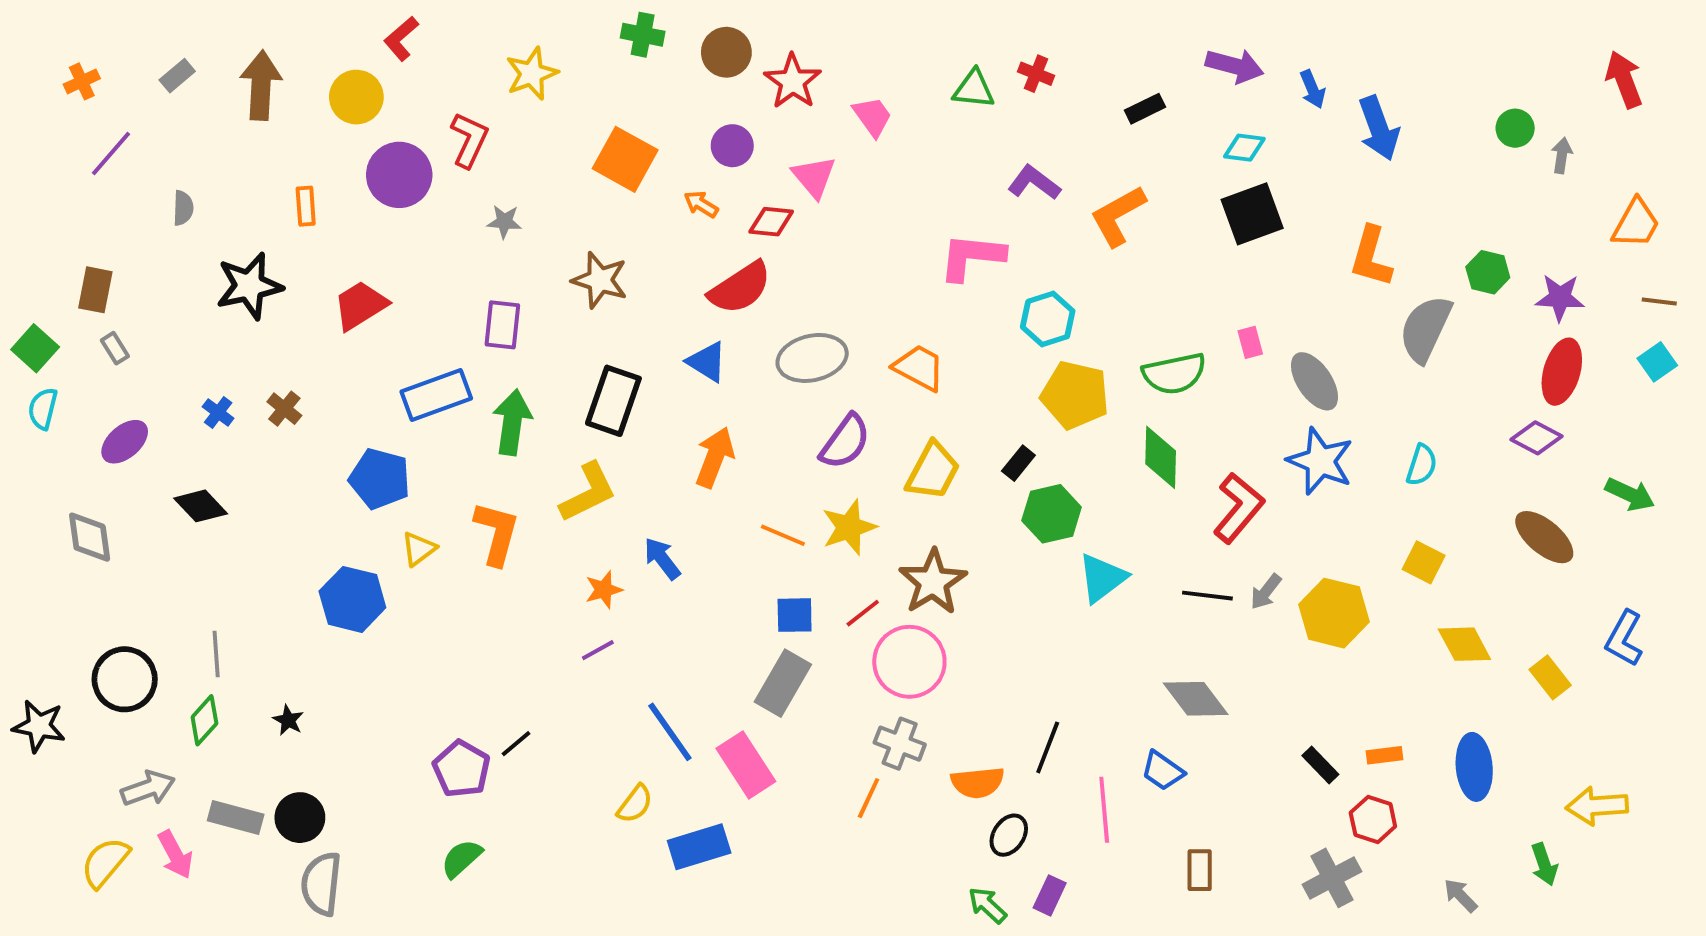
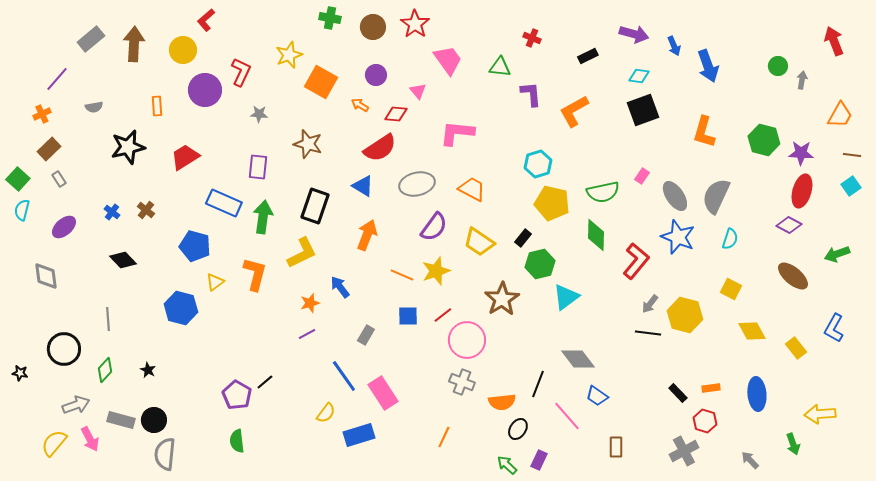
yellow star: (532, 74) -> (289, 55), moved
gray rectangle: (177, 76) -> (91, 39), size x1.5
orange cross: (82, 81) -> (42, 114), moved
red star: (793, 81) -> (415, 24), moved
green triangle: (974, 89) -> (500, 67), moved
pink trapezoid: (872, 116) -> (448, 60), size x1.4
pink triangle: (814, 177) -> (418, 91), size x0.7
purple L-shape: (1034, 183) -> (531, 94), turned 48
gray semicircle: (183, 208) -> (94, 107), turned 78
pink L-shape: (972, 257) -> (457, 133), moved
green hexagon: (1488, 272) -> (764, 140), size x1.4
brown rectangle: (95, 290) -> (49, 149), turned 35
gray semicircle: (1425, 329) -> (716, 196), moved
pink rectangle: (1250, 342) -> (642, 176), turned 49
blue rectangle: (436, 395) -> (224, 203), turned 44
yellow trapezoid: (933, 471) -> (479, 242), turned 96
green arrow: (1630, 494) -> (837, 254), turned 135
black diamond: (201, 506) -> (123, 260), moved
brown star: (933, 582) -> (502, 299), moved
black line: (1207, 596) -> (648, 333), moved
gray line: (216, 654) -> (108, 319), moved
gray rectangle: (783, 683) -> (366, 335), moved, size x0.6
gray diamond: (1196, 699) -> (578, 359), moved
black star: (39, 726) -> (20, 373), size x0.6
orange line: (869, 798) -> (444, 437), moved
pink line: (1104, 810) -> (567, 416), turned -36
green semicircle: (462, 858) -> (237, 441), turned -55

